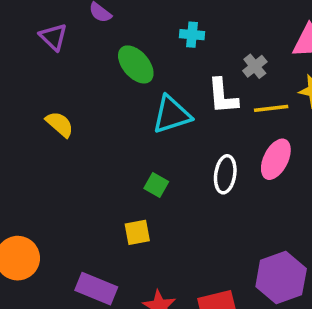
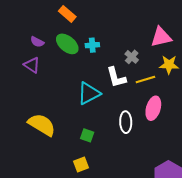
purple triangle: (53, 37) -> (32, 65), moved
green ellipse: (136, 64) -> (67, 44), moved
yellow semicircle: (60, 124) -> (42, 125), moved, size x1.6

